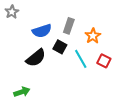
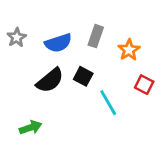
gray star: (12, 12) -> (17, 37), moved
black square: (60, 47) -> (83, 76), moved
cyan line: (81, 59) -> (108, 103), moved

